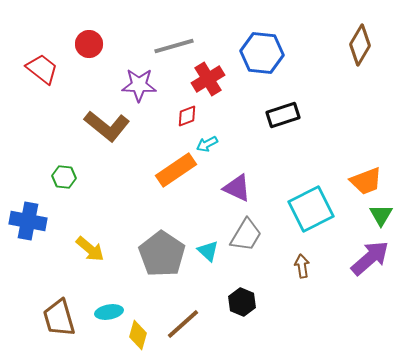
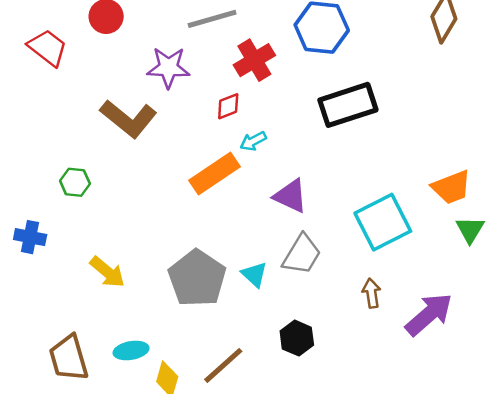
black rectangle: (283, 115) -> (348, 105), size x1.4
blue cross: (28, 221) -> (30, 237), size x0.7
purple arrow: (370, 258) -> (429, 314), moved

